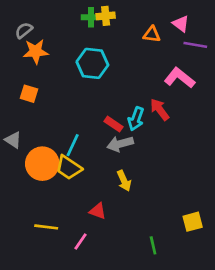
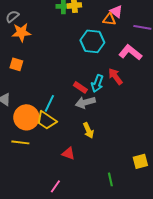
pink triangle: (181, 24) -> (116, 11), moved
cyan hexagon: (92, 63) -> (92, 41), moved
yellow line: (46, 227) -> (20, 142), moved
pink line: (81, 241) -> (55, 186), moved

